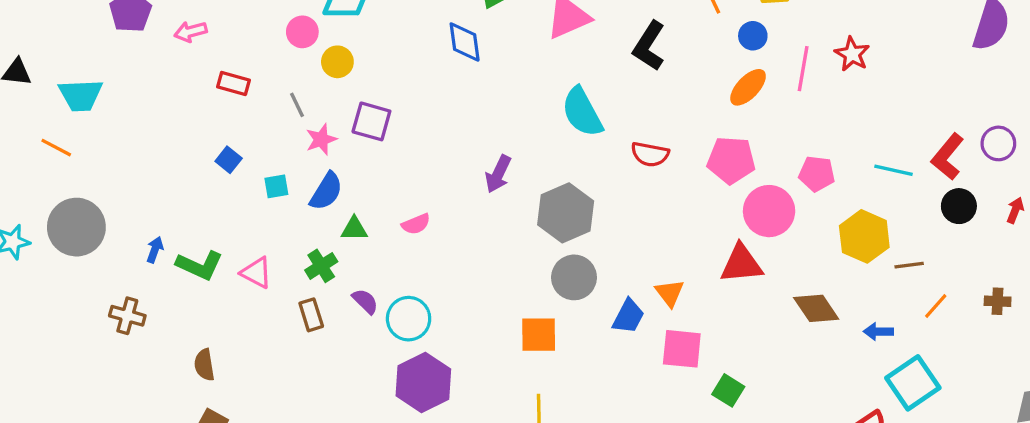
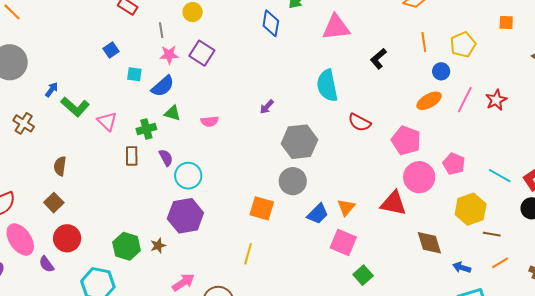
black L-shape: (649, 46) -> (378, 59), size x0.7
purple arrow: (498, 174) -> (267, 107), size x0.7

